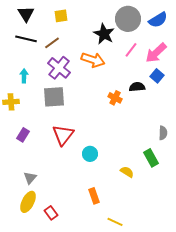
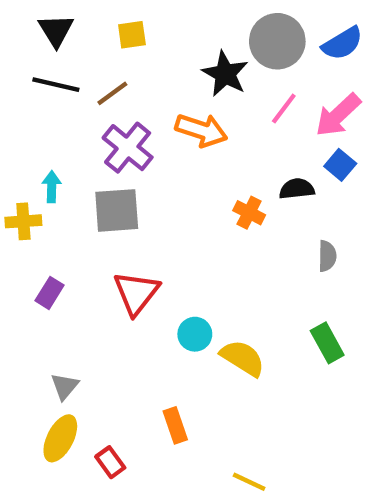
cyan arrow: (24, 76) -> (52, 187), moved
gray semicircle: (163, 133) -> (327, 256), moved
yellow semicircle: (127, 172) -> (243, 358), moved, size x1.5
orange rectangle: (94, 196) -> (175, 425), moved

